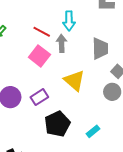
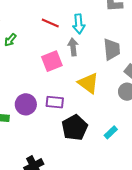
red line: (42, 32) -> (50, 23), moved
pink square: (39, 56) -> (52, 61), turned 35
purple rectangle: (39, 97) -> (55, 102), turned 42

